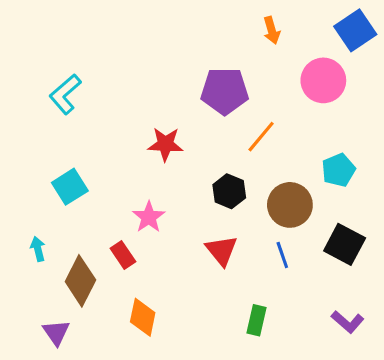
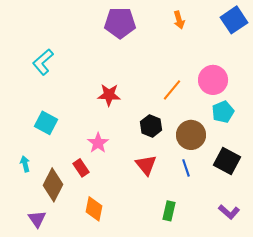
pink circle: (323, 80) -> (213, 80), moved
purple pentagon: (225, 91) -> (120, 23), moved
cyan square: (70, 187) -> (46, 123), turned -30

